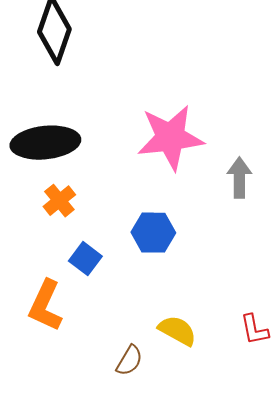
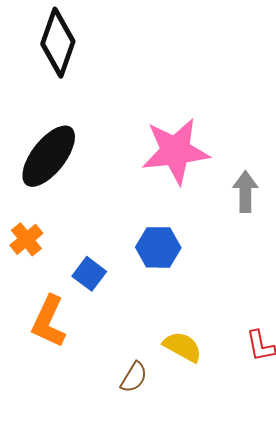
black ellipse: (45, 143) -> (49, 156), turned -46
orange cross: (59, 201) -> (26, 239), moved

